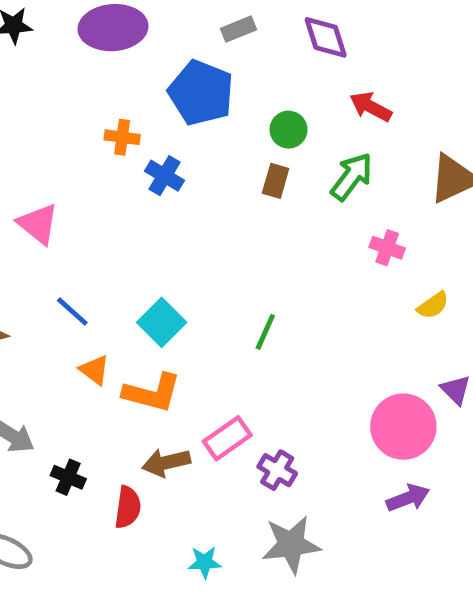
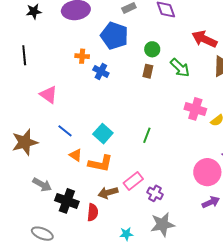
red arrow: (371, 107) -> (204, 39), moved, size x1.4
green arrow: (352, 177) -> (180, 68), turned 100
pink cross: (387, 248) -> (195, 109), moved, size x1.5
black cross: (68, 477) -> (67, 201), size x1.6

